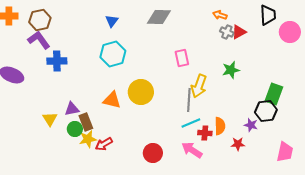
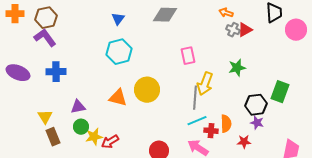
blue cross: (57, 61) -> (56, 72), moved
black hexagon: (266, 111) -> (256, 105), moved
yellow triangle: (50, 119) -> (45, 117), moved
brown rectangle: (86, 122) -> (53, 137), moved

